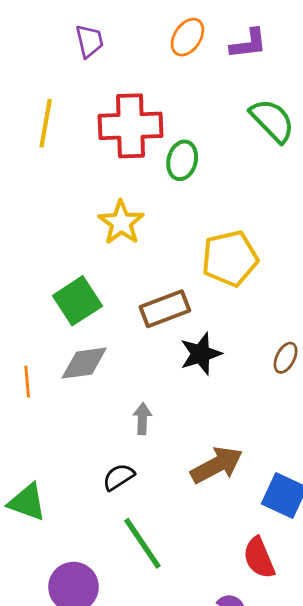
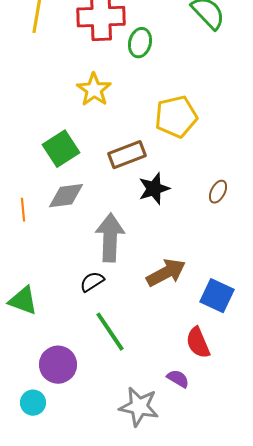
gray arrow: (142, 419) -> (110, 238), size x2.0

